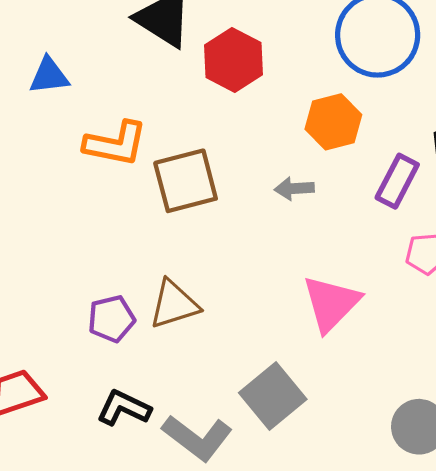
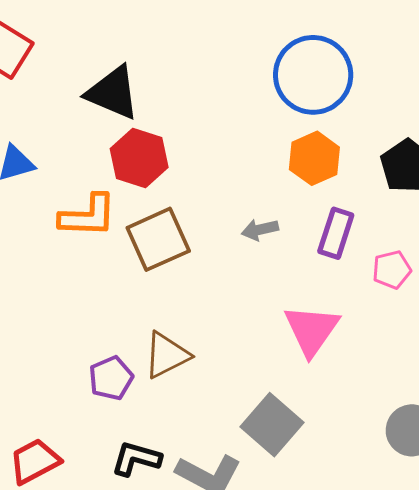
red hexagon: (233, 60) -> (139, 158), moved
orange hexagon: (333, 122) -> (314, 158), moved
purple rectangle: (397, 181) -> (336, 233), moved

